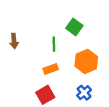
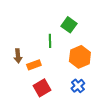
brown arrow: (14, 41) -> (18, 56), moved
orange rectangle: (51, 69) -> (34, 65), moved

